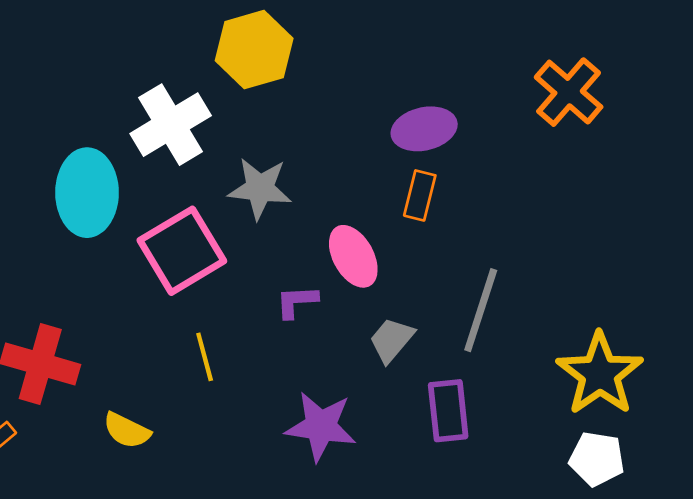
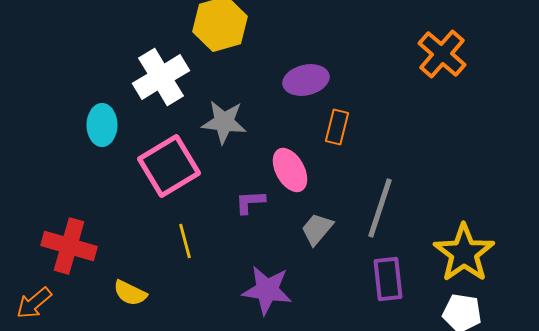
purple ellipse: (424, 129) -> (306, 80), moved
cyan ellipse: (87, 193) -> (102, 125), size x0.7
purple rectangle: (448, 411) -> (388, 279), moved

